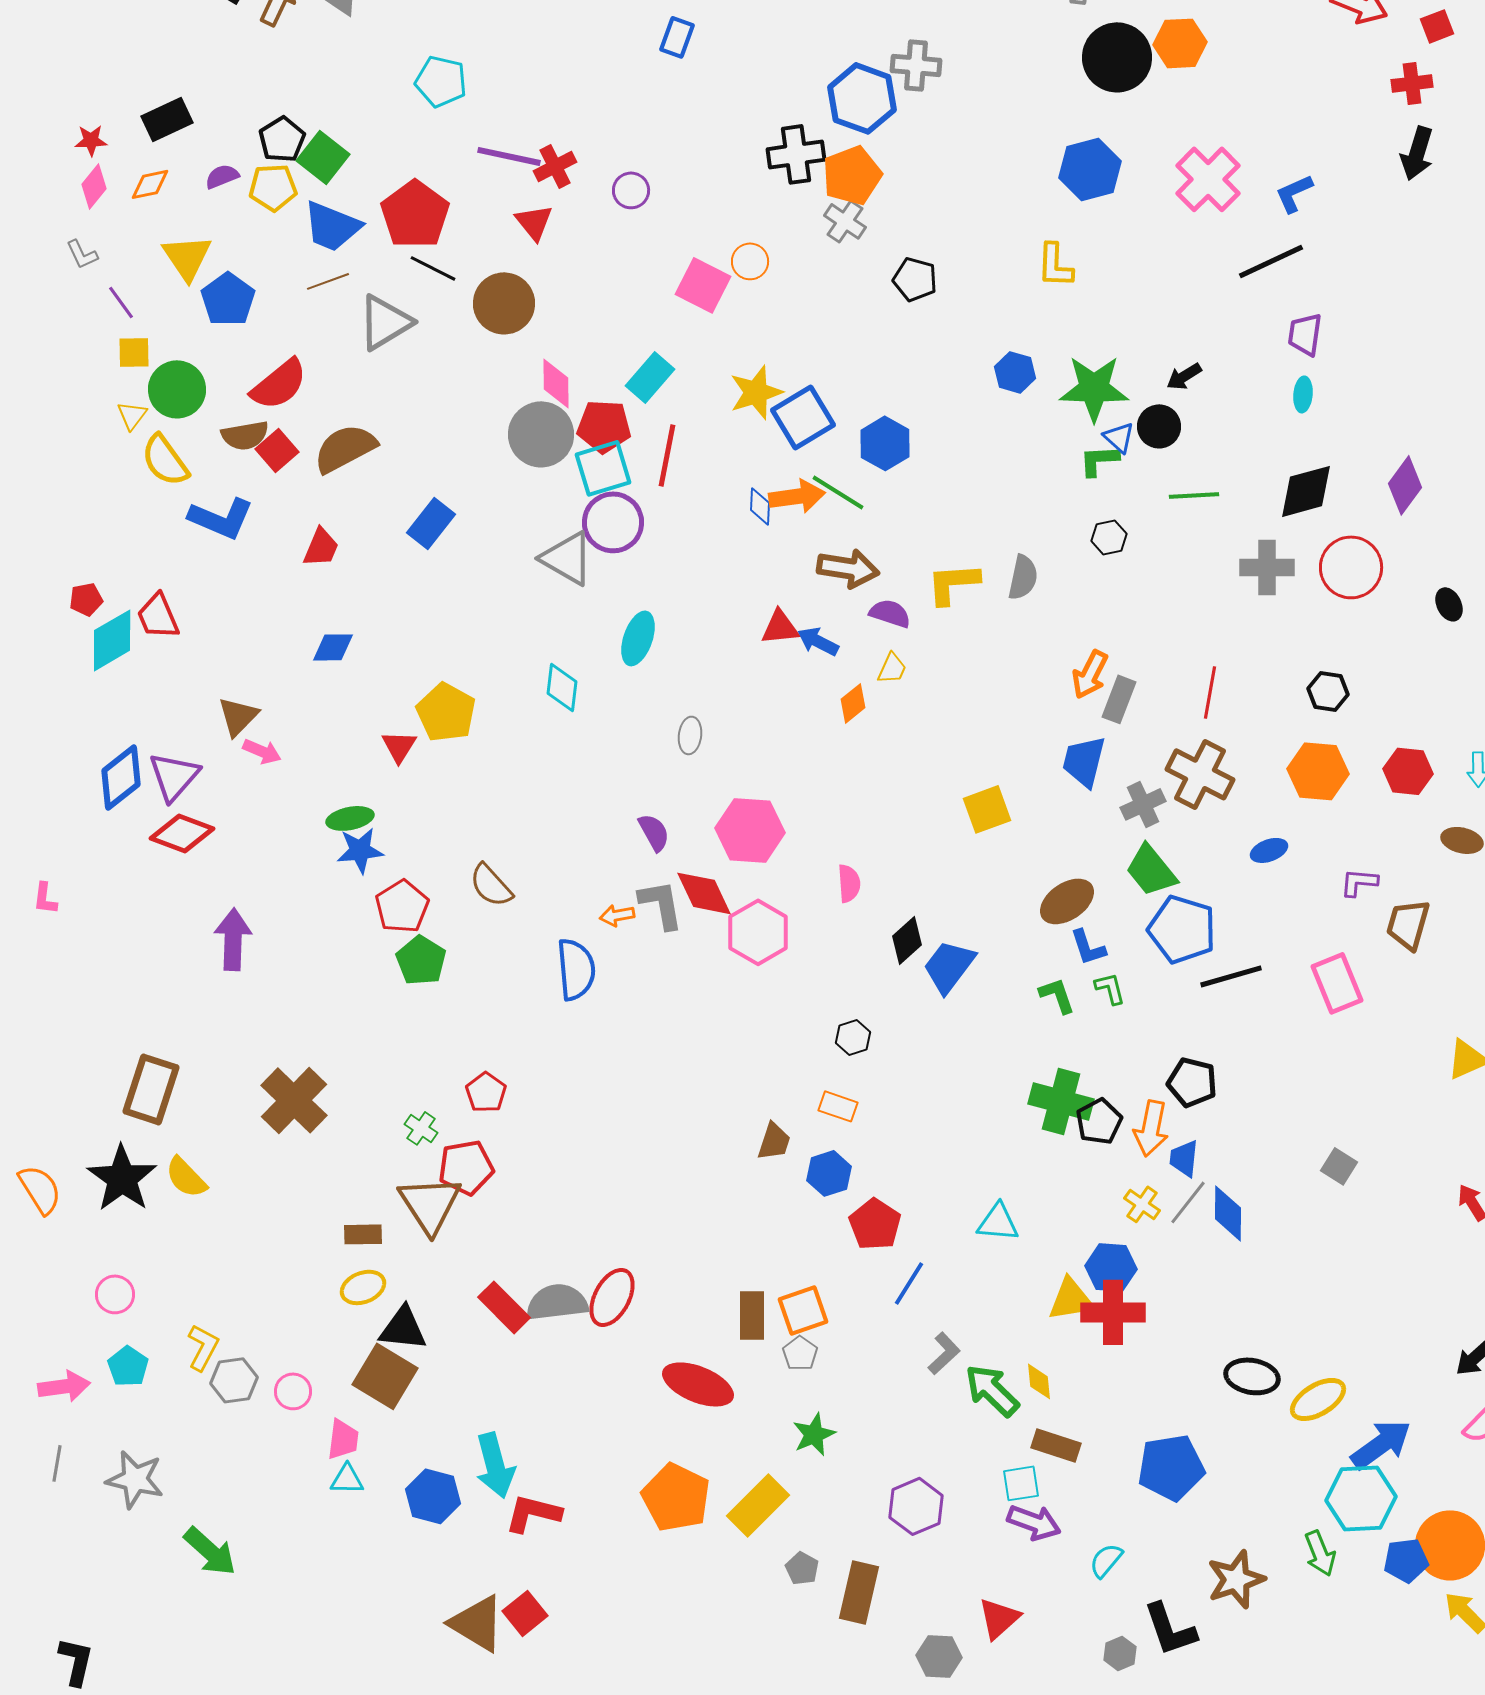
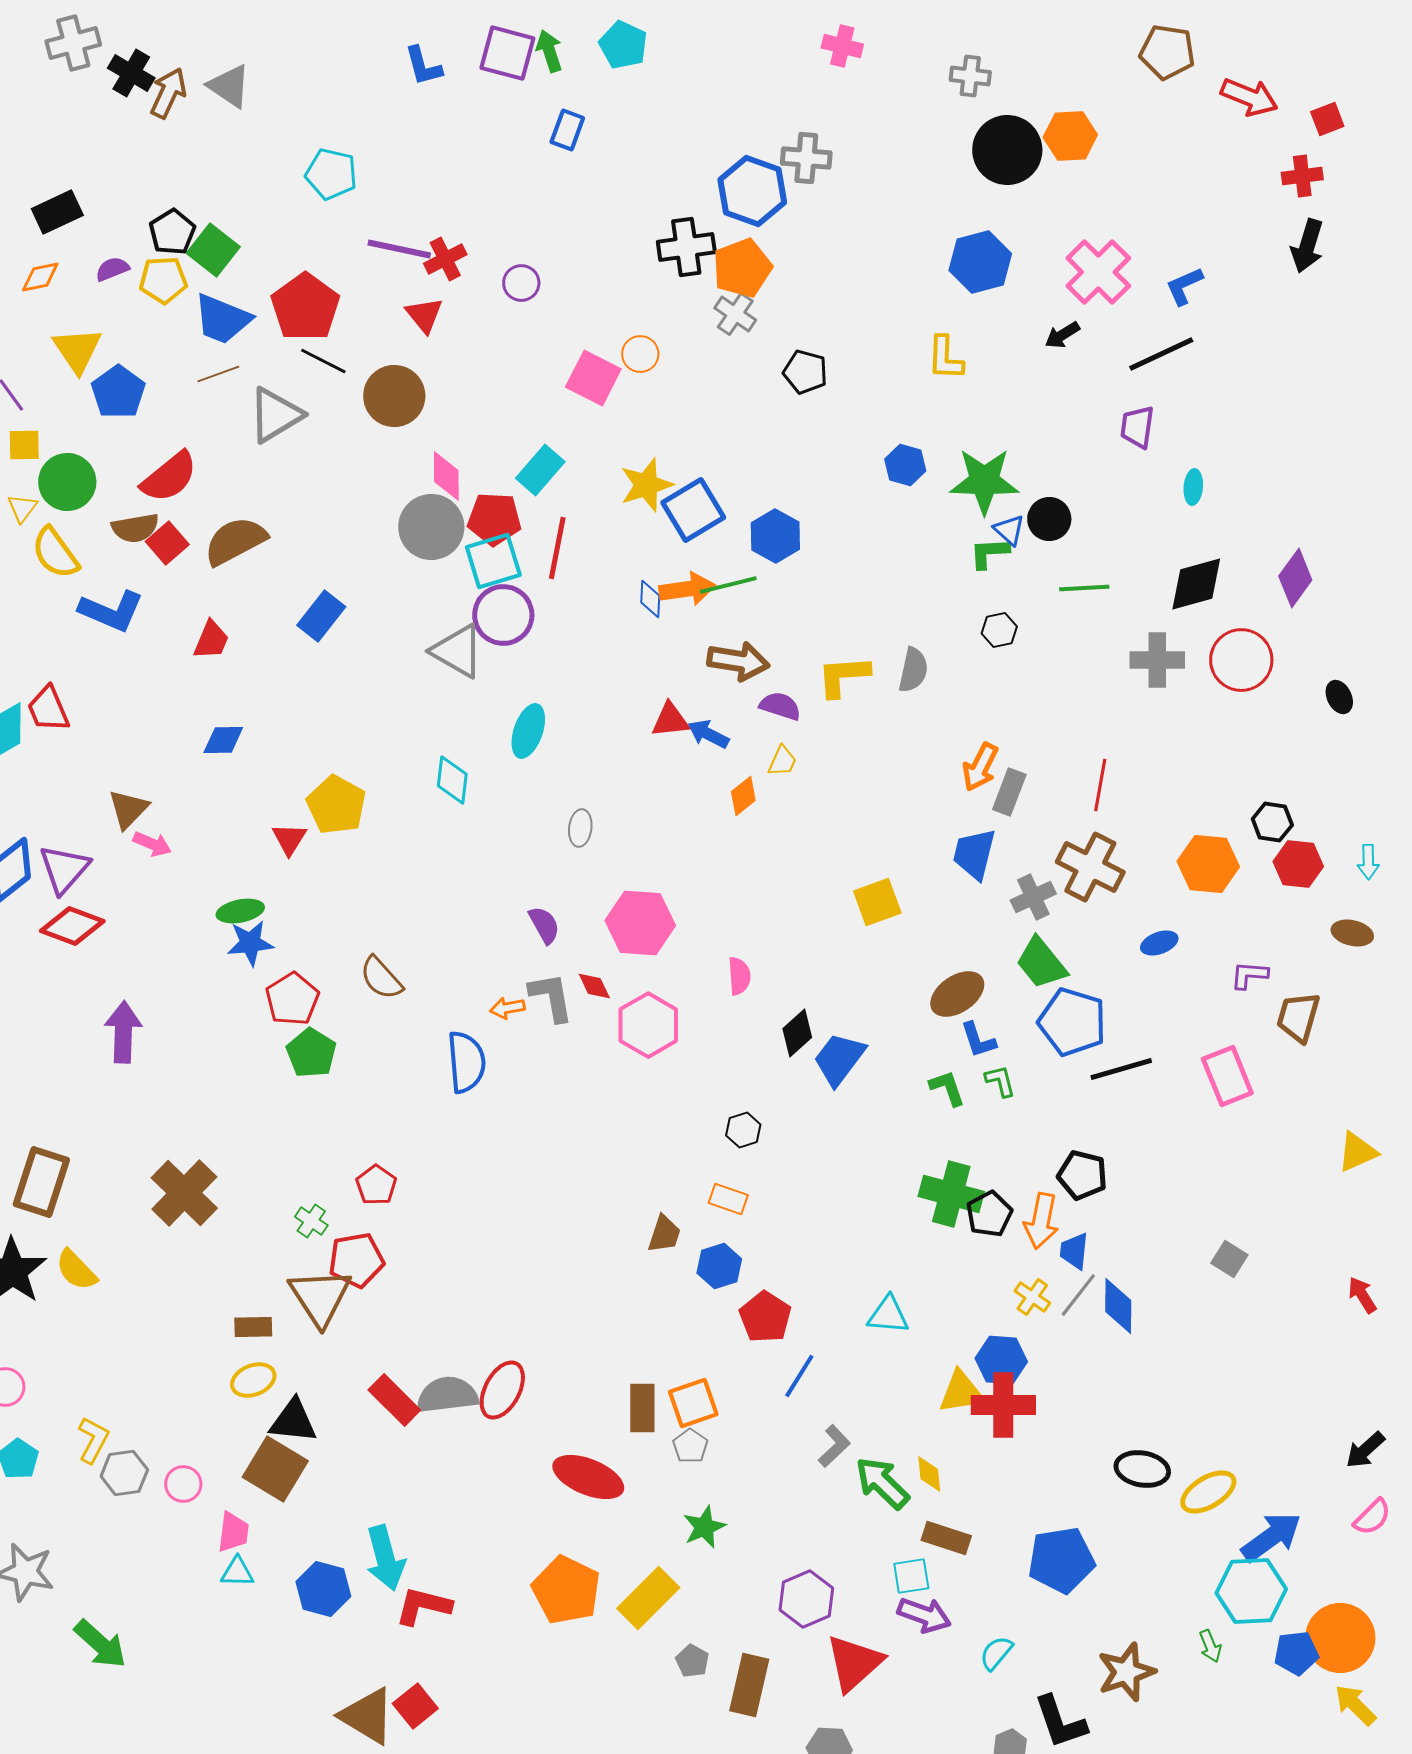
purple trapezoid: (1305, 334) -> (1137, 427), moved
black arrow: (1184, 376) -> (1062, 335), moved
green line: (838, 492) -> (728, 585), turned -46
black hexagon: (1328, 691) -> (1272, 822), moved
red diamond: (704, 893) -> (594, 986), size x0.6
green arrow: (1320, 1553) -> (1210, 1646), size x0.7
red triangle: (999, 1618) -> (854, 1663), moved, size x1.4

